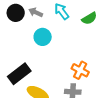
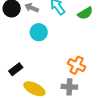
black rectangle: (19, 74) -> (16, 69), size x0.6

